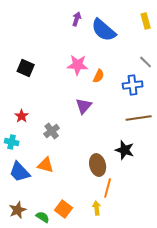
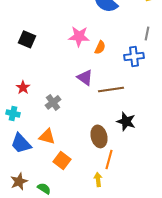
gray line: (146, 62) -> (147, 33), turned 56
purple triangle: (84, 106) -> (85, 77), turned -36
brown line: (139, 118) -> (111, 89), moved
orange square: (64, 209) -> (62, 160), moved

